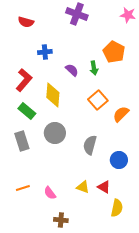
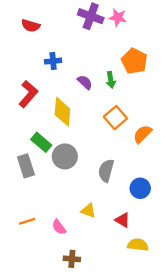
pink star: (128, 15) -> (118, 17), moved
green rectangle: (27, 111) -> (41, 142), moved
yellow triangle: (83, 187) -> (88, 211), moved
yellow semicircle: (117, 208) -> (138, 245), turned -96

